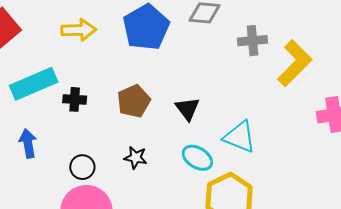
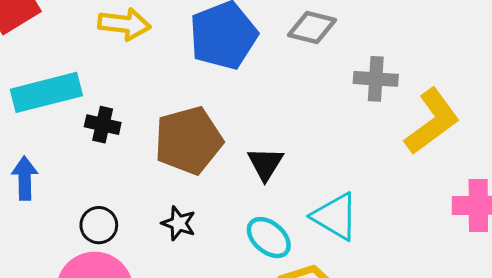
brown pentagon: (134, 101) -> (188, 140), size x1.4

